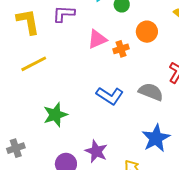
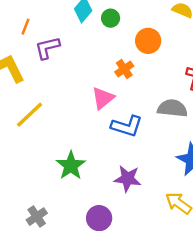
pink triangle: (97, 39) -> (103, 98), moved
purple star: (96, 151) -> (128, 179), moved

